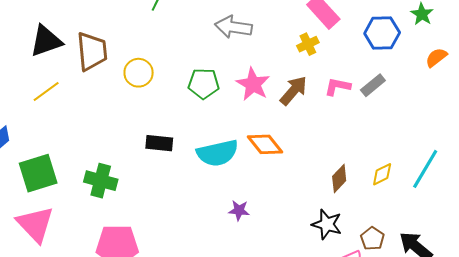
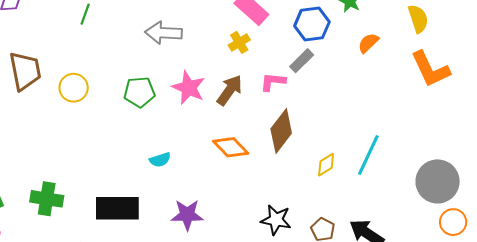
gray rectangle: (373, 85) -> (302, 61), moved
black rectangle: (159, 143) -> (117, 208), moved, size x1.6
orange diamond: (265, 144) -> (231, 147), moved
cyan semicircle: (217, 153) -> (160, 160), size x0.5
brown diamond: (339, 179) -> (281, 131), moved, size x1.5
purple star: (239, 210) -> (187, 215), size x1.5

